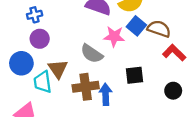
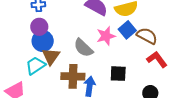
pink star: (114, 36) -> (106, 36), turned -30
blue circle: (21, 63) -> (43, 41), moved
cyan trapezoid: (43, 82) -> (35, 66), turned 55

